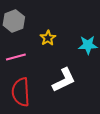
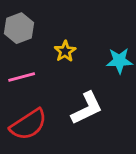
red semicircle: (21, 92) -> (28, 124), turned -120

